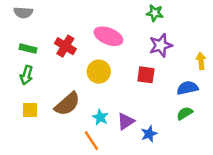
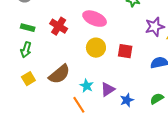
purple star: (161, 45) -> (155, 27), moved
yellow circle: (99, 72) -> (96, 48), moved
yellow square: (30, 110) -> (28, 79), turned -32
green semicircle: (185, 113) -> (157, 99), moved

